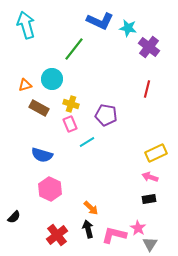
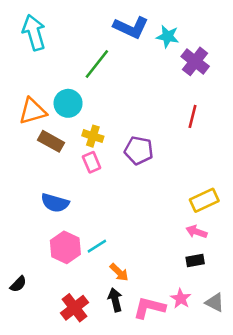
orange triangle: (25, 85) -> (33, 111), size x1.6
cyan line: (87, 142) -> (97, 246), moved
gray triangle: (150, 244) -> (215, 302), moved, turned -35

